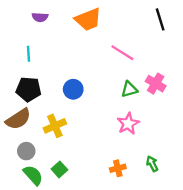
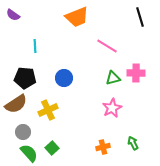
purple semicircle: (40, 17) -> (13, 15), moved, turned 32
cyan line: (29, 54) -> (35, 46), moved
pink cross: (156, 84) -> (136, 73), turned -30

